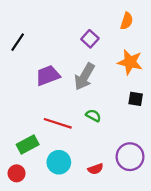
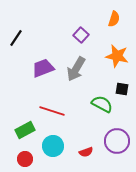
green semicircle: (93, 116) -> (102, 104), moved, size x1.5
red circle: (17, 173) -> (25, 159), moved

